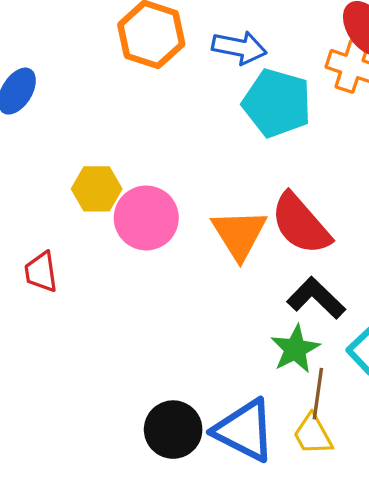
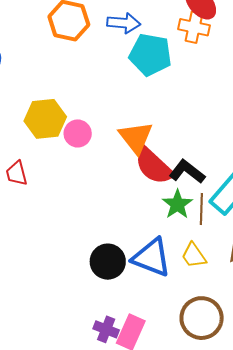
yellow hexagon: (97, 189) -> (45, 119), size x1.4
pink circle: (146, 218) -> (78, 133), size x0.7
red semicircle: (301, 224) -> (154, 166), moved
brown line: (318, 394) -> (201, 209), moved

